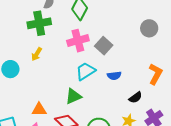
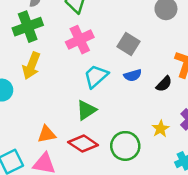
gray square: (104, 46) -> (129, 44), moved
yellow arrow: (37, 54) -> (31, 66), size x1.5
black semicircle: (135, 97) -> (164, 84), moved

